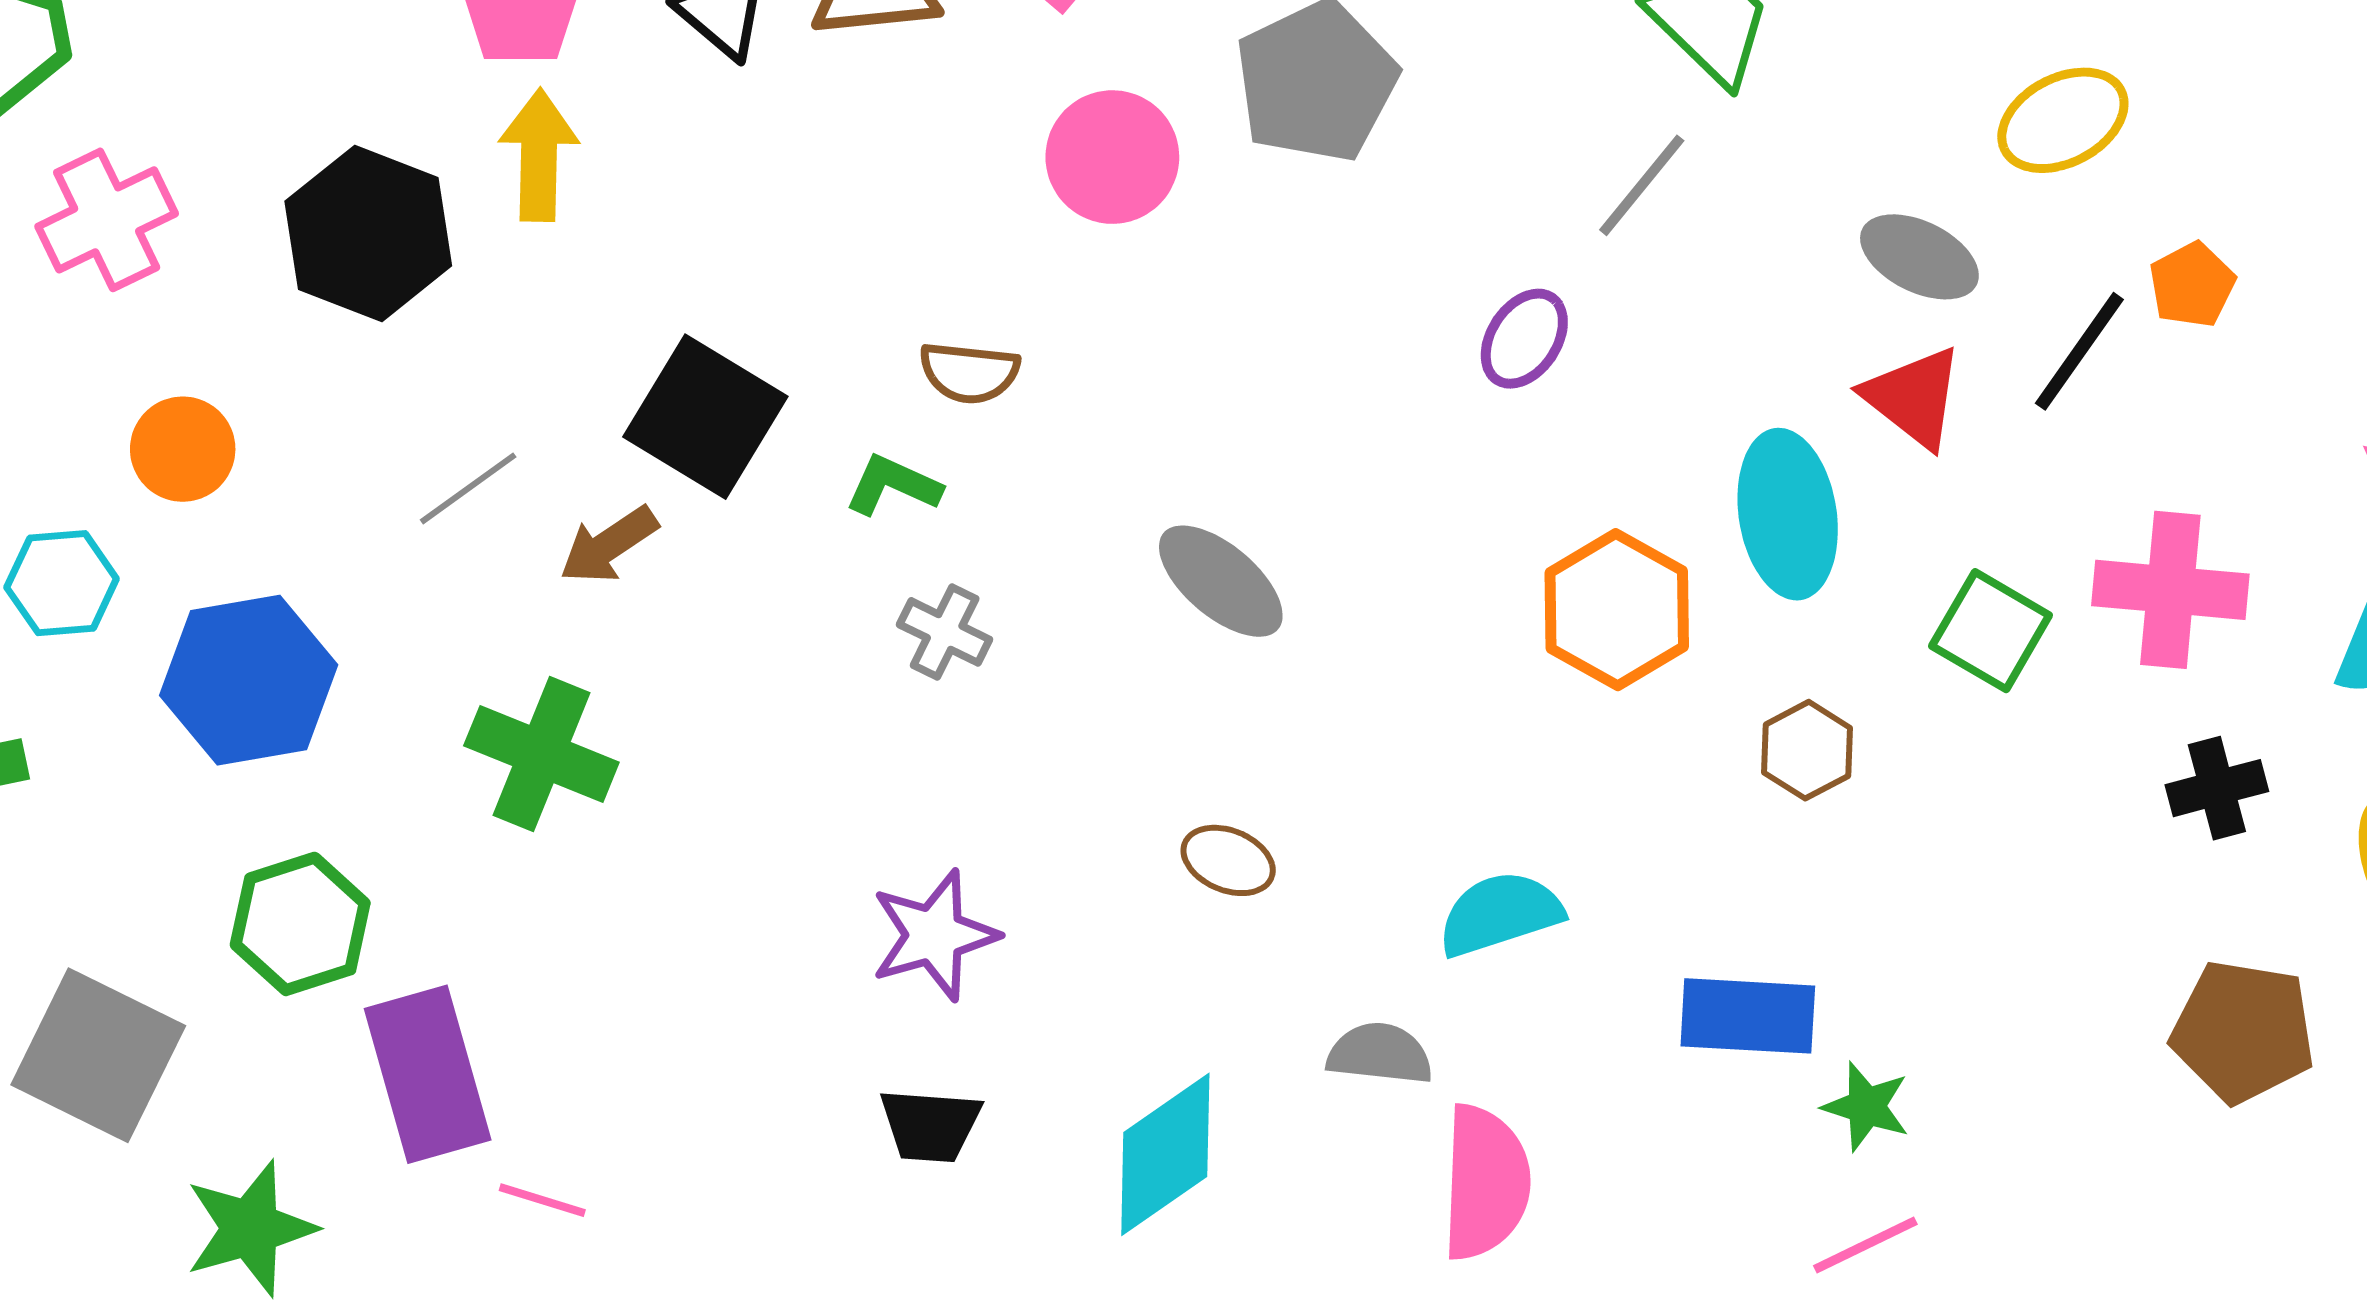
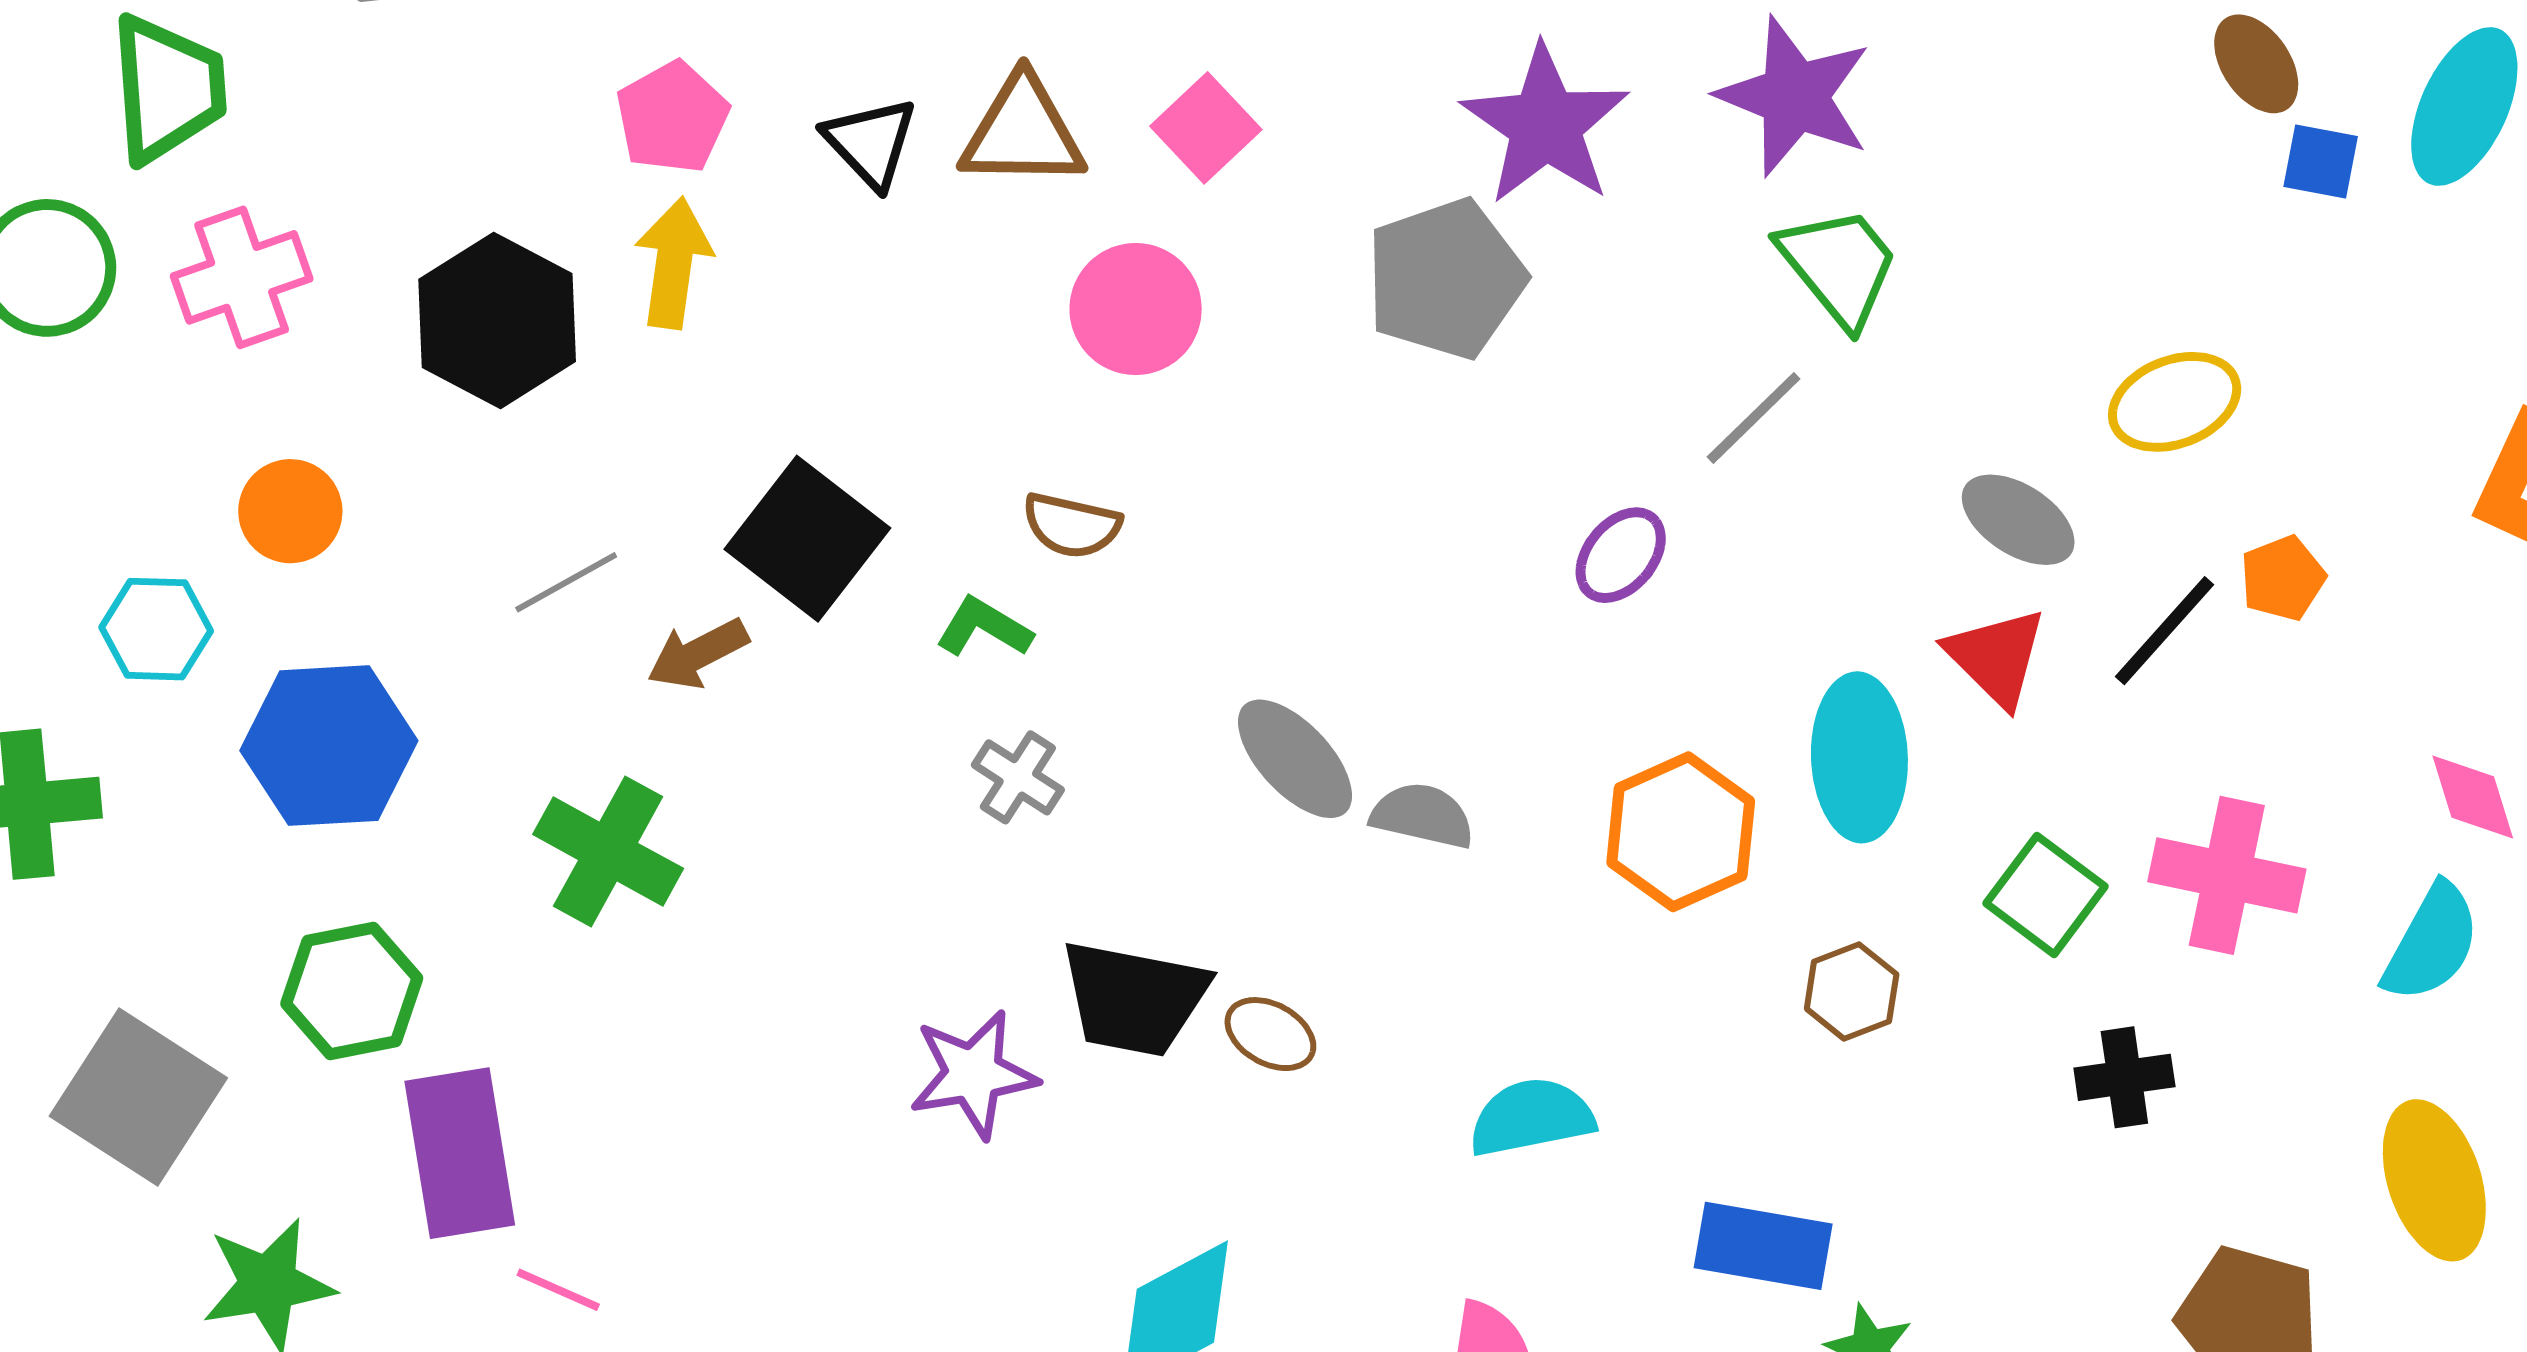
pink circle: (1112, 157) -> (1136, 309), moved
black cross: (2217, 788) -> (2124, 1077), moved
gray semicircle: (1380, 1054) -> (1422, 816), moved
black trapezoid: (930, 1125) -> (1134, 998), moved, size x1.5

